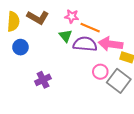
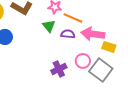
purple semicircle: (85, 44) -> (68, 34), size x0.6
purple cross: (43, 80) -> (59, 69), moved

